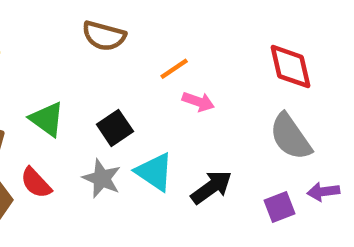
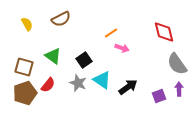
brown semicircle: (104, 36) -> (61, 19), moved, turned -42
gray semicircle: (290, 137) -> (177, 64), moved
red semicircle: (36, 183) -> (48, 85), turned -98
purple arrow: (323, 192) -> (179, 89), turned 96

